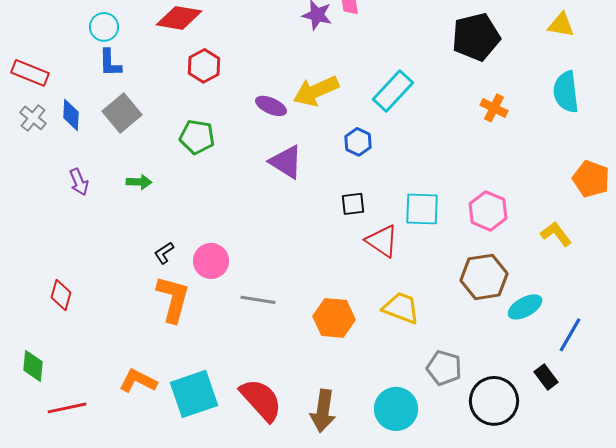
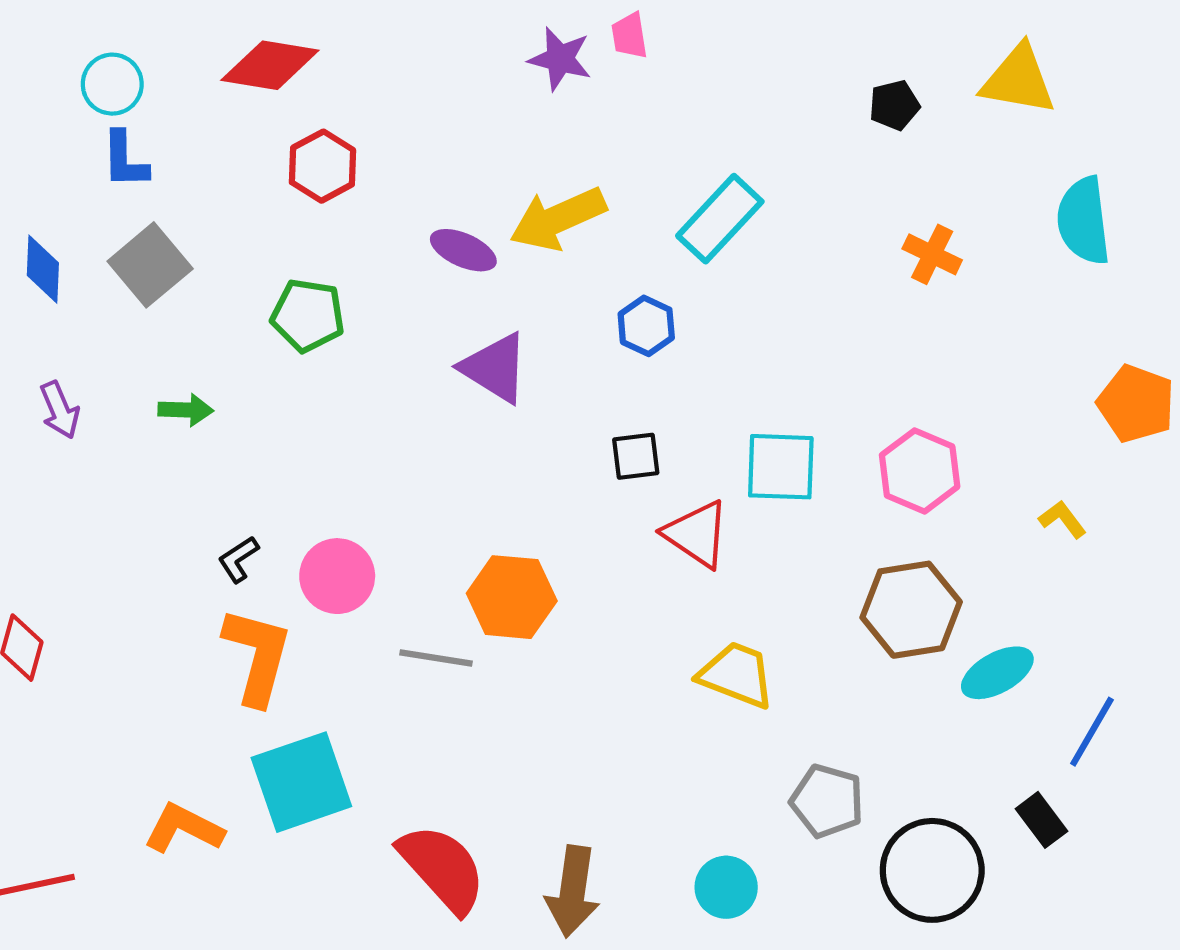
yellow triangle: (561, 25) -> (1018, 80), moved, size x1.4
black pentagon: (476, 37) -> (894, 105), size x0.5
yellow L-shape: (556, 234) -> (1063, 519), size x0.7
orange hexagon: (334, 318) -> (512, 597), moved
cyan square: (194, 394) -> (301, 782), moved
cyan circle: (396, 409) -> (726, 887), size x0.7

